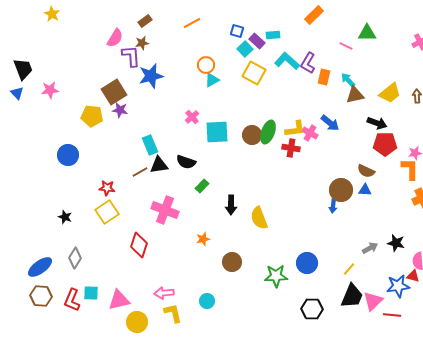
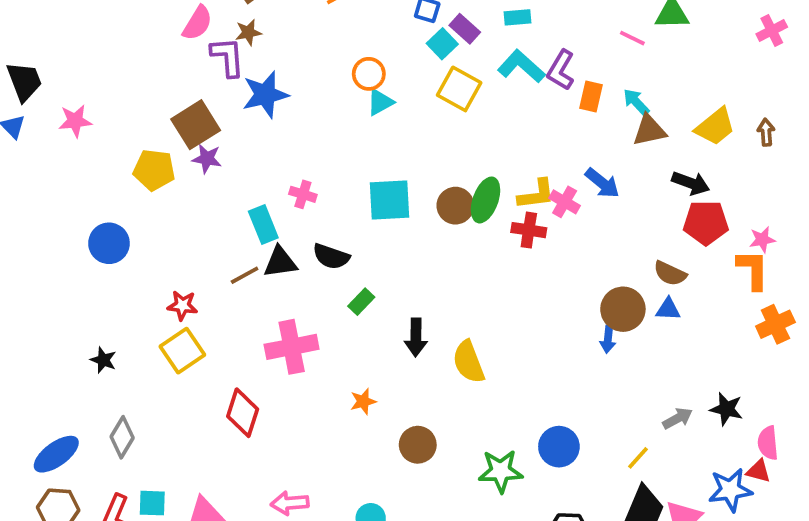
cyan rectangle: (273, 35) -> (518, 17), moved
pink cross: (192, 117) -> (303, 194), moved, turned -32
pink cross: (165, 210) -> (292, 347), turned -32

